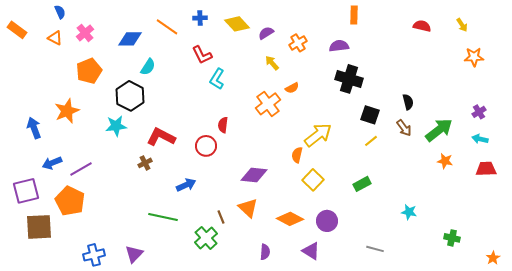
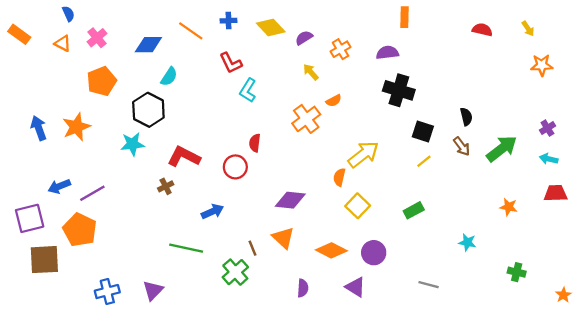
blue arrow: (34, 128) -> (39, 128), moved
orange star: (445, 161) -> (509, 207), moved

